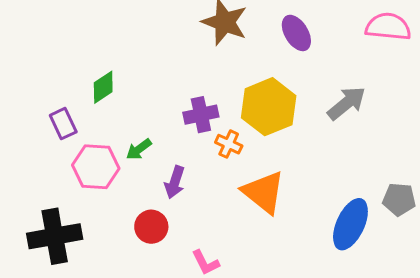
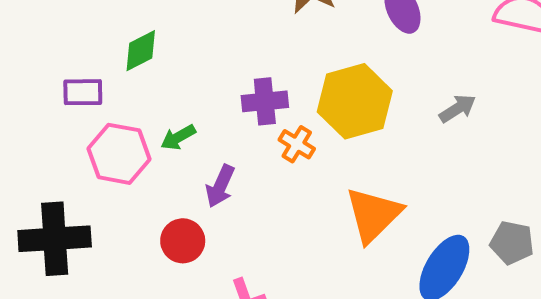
gray arrow: (347, 103) -> (458, 109), size x0.7
purple rectangle: (63, 124) -> (83, 92), turned -72
orange triangle: (263, 192) -> (373, 215), moved, turned 30

